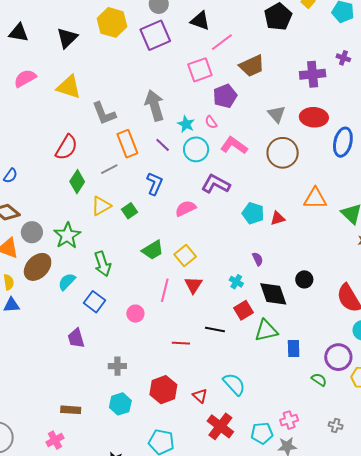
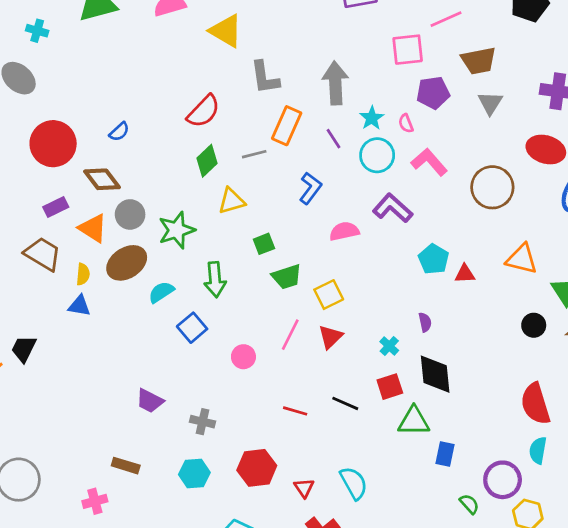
gray triangle: (277, 114) -> (490, 103), moved
orange rectangle: (127, 144) -> (287, 126), turned 32
green square: (130, 211) -> (264, 244), moved
black circle: (304, 279) -> (534, 325), moved
purple trapezoid: (76, 338) -> (150, 401), moved, turned -60

